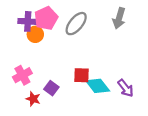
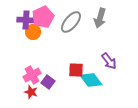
gray arrow: (119, 18) -> (100, 18), moved
pink cross: (22, 75) -> (32, 75), moved
purple arrow: (126, 88) -> (109, 61), moved

